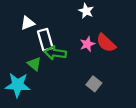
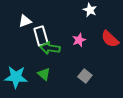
white star: (86, 11) -> (90, 10), moved
red semicircle: (106, 43) -> (110, 39), moved
green triangle: (34, 64) -> (44, 74), moved

